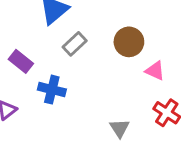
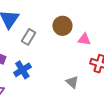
blue cross: (52, 90) -> (22, 70), turned -30

